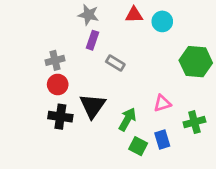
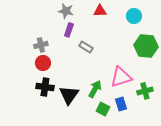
cyan circle: (162, 21) -> (134, 16), moved
pink triangle: (162, 103) -> (121, 77), size x1.6
black triangle: (93, 106) -> (69, 95), moved

